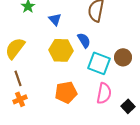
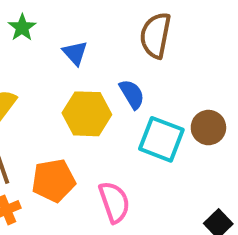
orange pentagon: (66, 92) -> (53, 180), moved
pink semicircle: (104, 93) -> (114, 202), moved, turned -30

